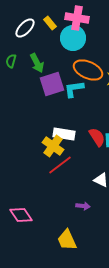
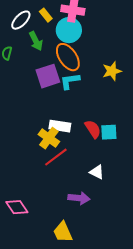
green arrow: (37, 63) -> (36, 41), moved
orange ellipse: (88, 70) -> (68, 57), moved, turned 32
purple arrow: (83, 206) -> (79, 198), size x1.5

